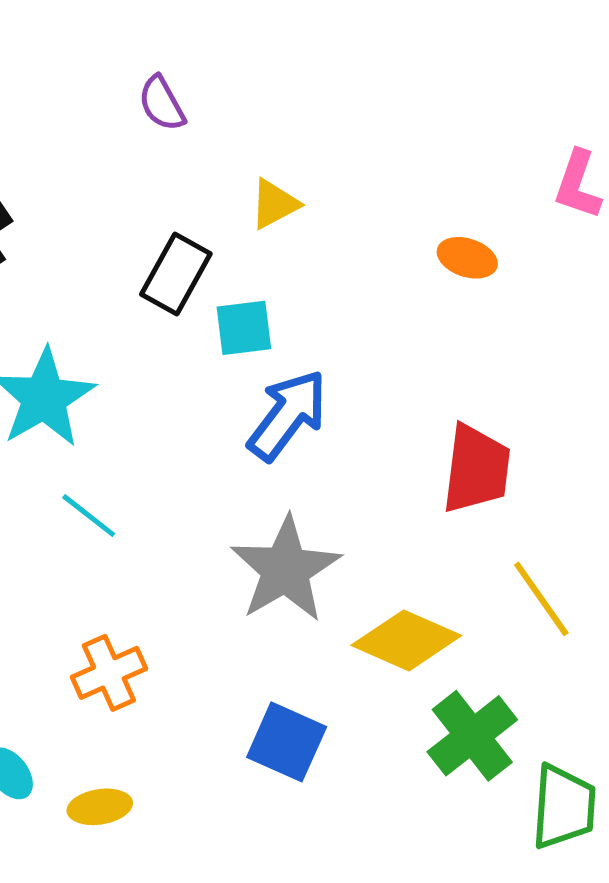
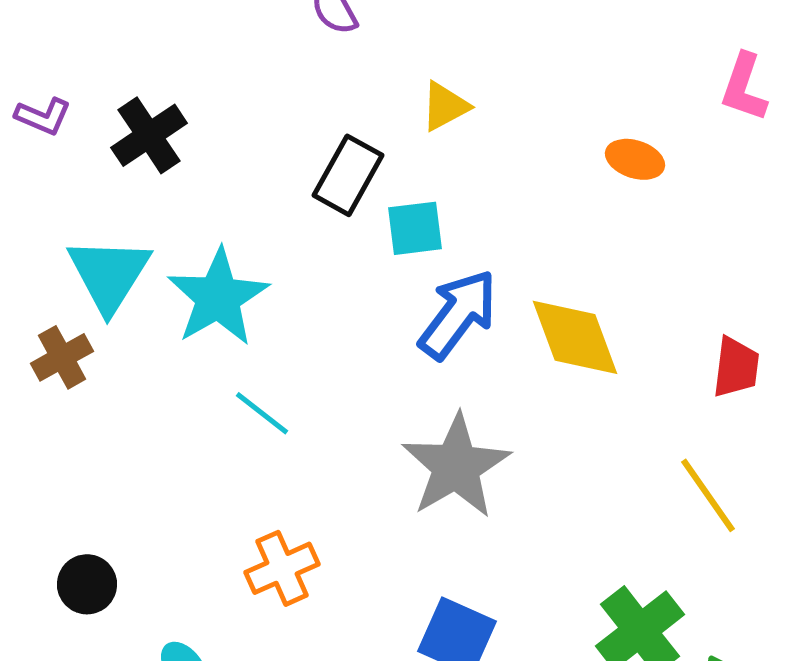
red trapezoid: (476, 469) -> (736, 367), moved, size x0.7
yellow diamond: (406, 640) -> (575, 337), moved, turned 46

